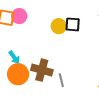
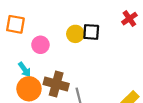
pink circle: (19, 16) -> (40, 45), moved

